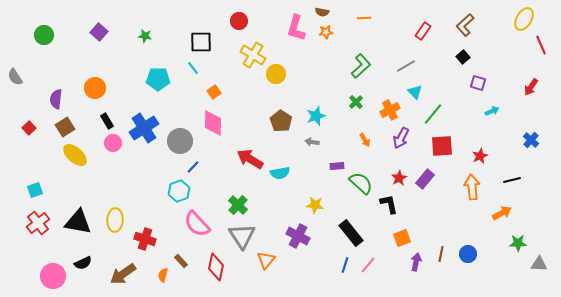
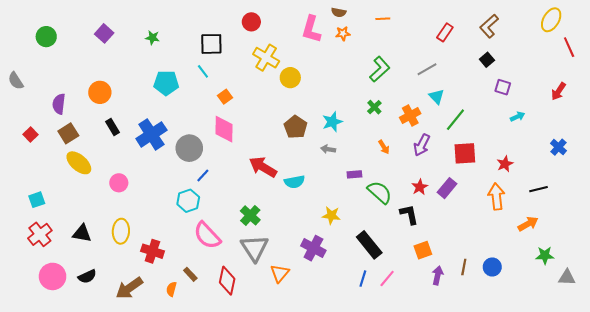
pink circle: (113, 143) -> (119, 183), moved
black triangle: (78, 222) -> (82, 233), size x0.7
pink circle: (53, 276) -> (53, 276), moved

